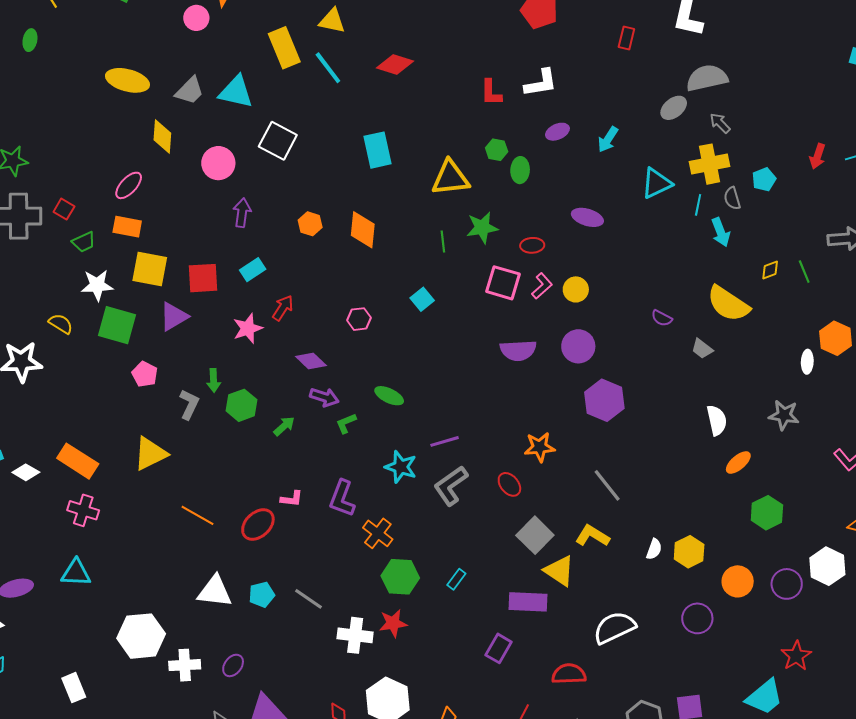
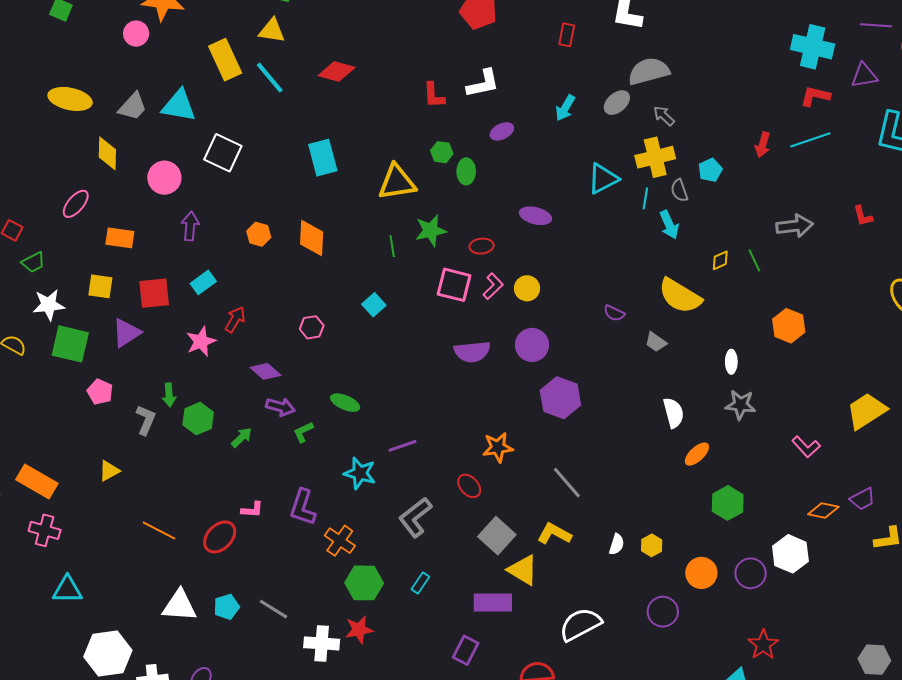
cyan arrow: (608, 139) -> (565, 108), moved
orange rectangle: (127, 227) -> (120, 238), moved
yellow square: (150, 269) -> (100, 286), size x0.7
white ellipse: (807, 362) -> (731, 362), moved
yellow triangle: (150, 454) -> (109, 471), size x0.6
gray L-shape: (451, 486) -> (415, 517), moved
yellow hexagon: (689, 552) -> (652, 545), size x0.7
cyan triangle: (76, 573) -> (67, 590), moved

